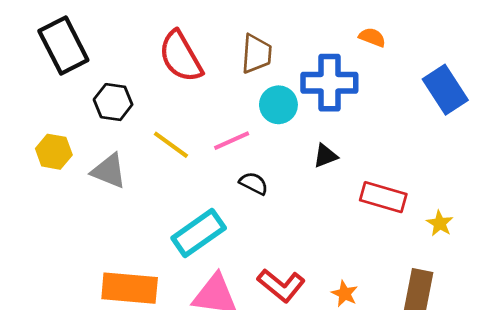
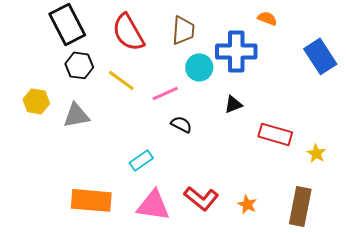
black rectangle: (63, 45) -> (67, 24), moved
yellow line: (171, 145) -> (121, 80), moved
gray triangle: (109, 171) -> (76, 115), turned -32
cyan rectangle: (199, 233) -> (141, 160), size x0.6

